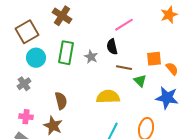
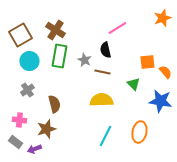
brown cross: (62, 16) -> (55, 30), moved
brown line: (124, 68) -> (102, 72), moved
gray cross: (24, 84) -> (27, 90), moved
brown star: (53, 126) -> (46, 129), turned 30

